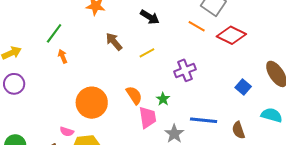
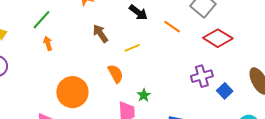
orange line: (197, 26) -> (172, 27), moved
purple cross: (185, 70) -> (202, 76), moved
orange semicircle: (134, 95) -> (116, 74), moved

